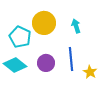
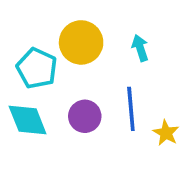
cyan diamond: (15, 65) -> (28, 120), turned 30

